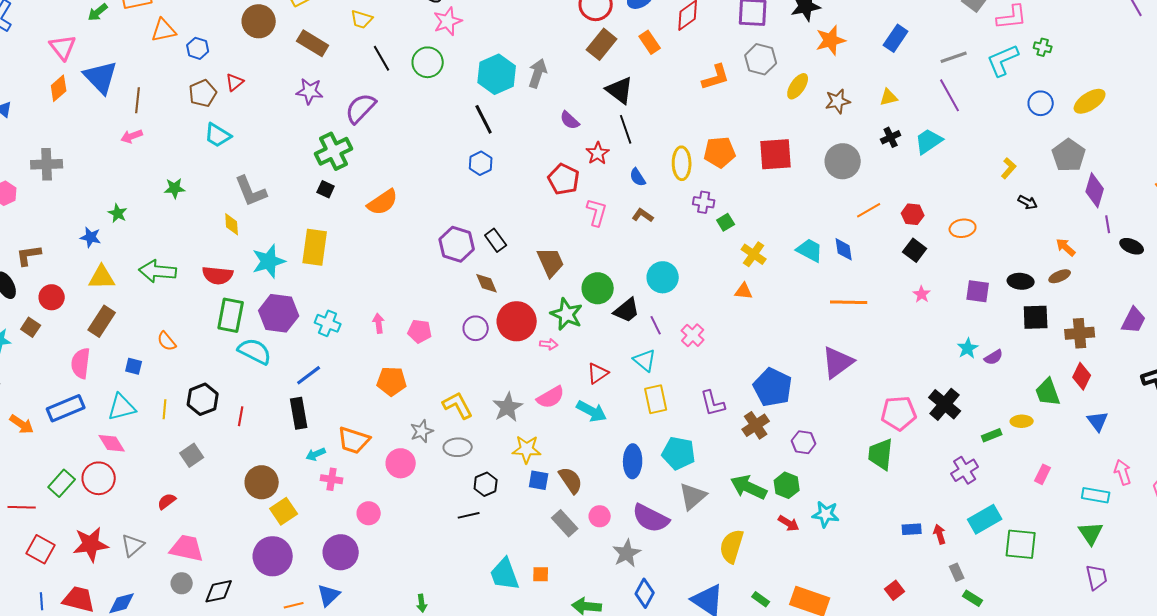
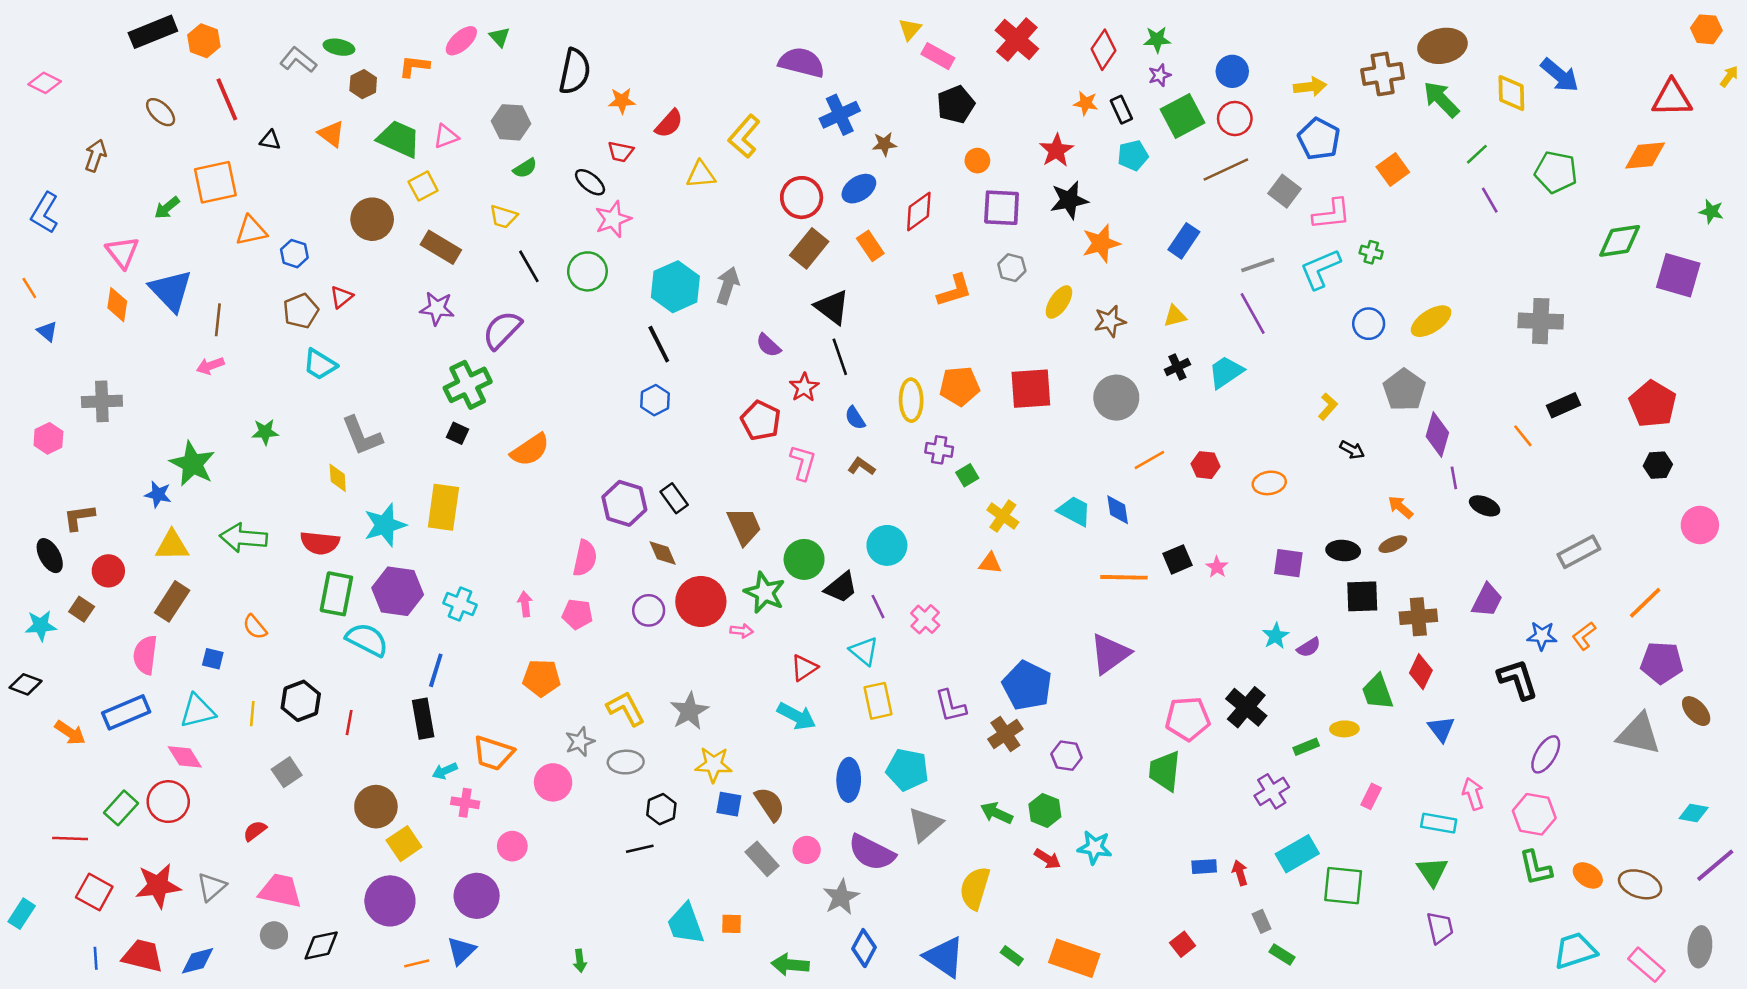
gray hexagon: (761, 59) -> (1012, 268), size x0.7
orange diamond: (59, 88) -> (117, 305), turned -40
green star: (118, 213) -> (192, 464), size x1.8
black square: (915, 250) -> (1177, 559), moved, turned 30
blue line: (309, 375) -> (436, 670), turned -36
pink semicircle: (551, 397) -> (585, 558), moved, turned -48
green arrow: (749, 487) -> (997, 813), size x0.7

